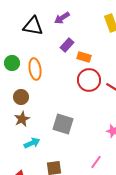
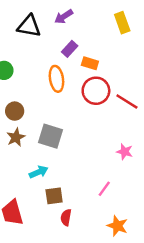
orange ellipse: (35, 69) -> (56, 79), moved
gray square: (63, 124) -> (50, 136), moved
cyan arrow: (32, 143) -> (39, 172), moved

